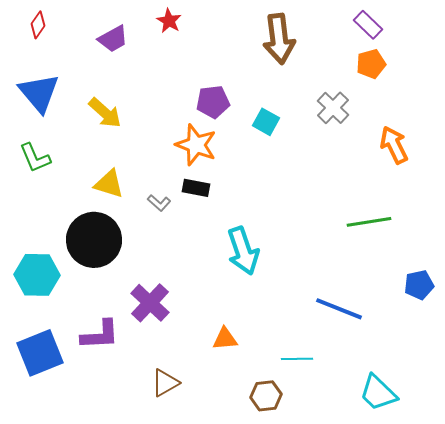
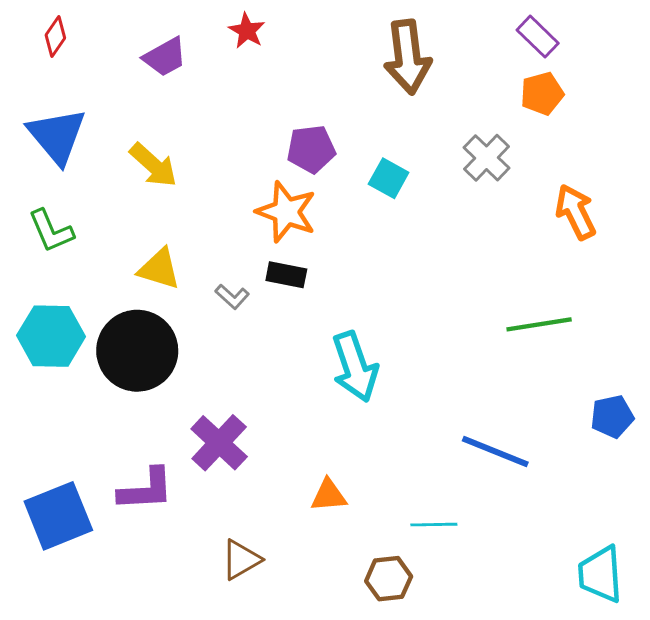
cyan hexagon: (37, 275) -> (51, 336), moved
cyan trapezoid: (378, 393) -> (600, 574), moved, turned 42

